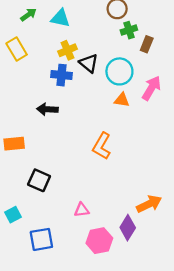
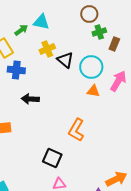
green arrow: (28, 15) -> (21, 30), moved
blue cross: (62, 75) -> (16, 70), moved
black square: (39, 180) -> (52, 158), moved

